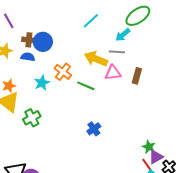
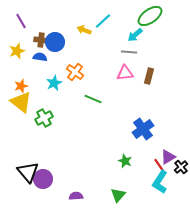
yellow arrow: (96, 59) -> (84, 30), moved, size x0.6
green line: (86, 86) -> (93, 99), moved
blue cross: (94, 129) -> (143, 129), moved, size x1.5
green star: (149, 147) -> (125, 161), moved

